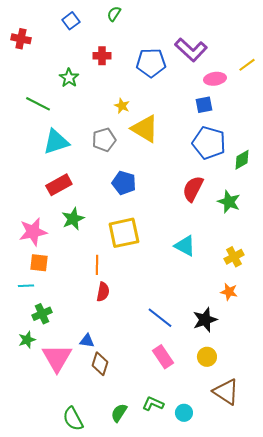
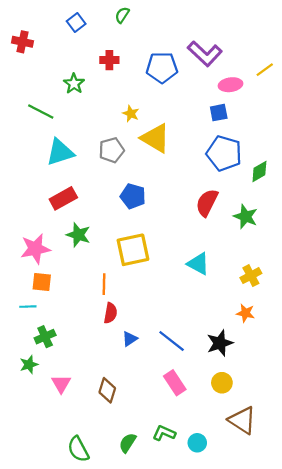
green star: (73, 219) -> (78, 235), turned -30
blue triangle: (87, 341) -> (130, 339), moved, turned -42
pink triangle: (57, 358) -> (61, 384), size x0.6

